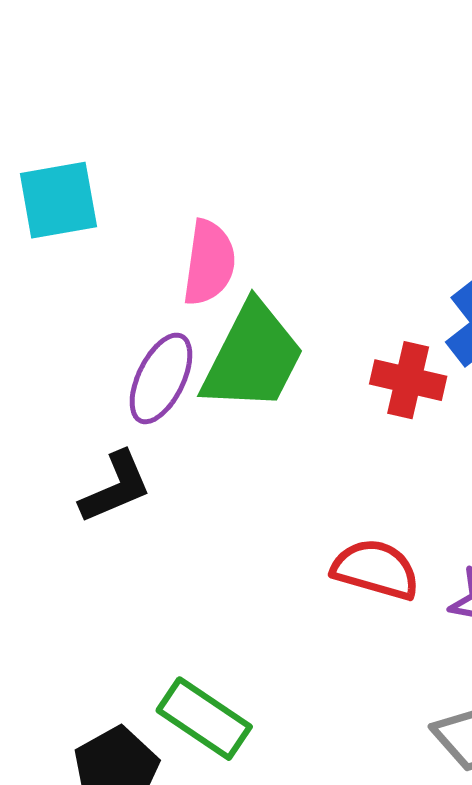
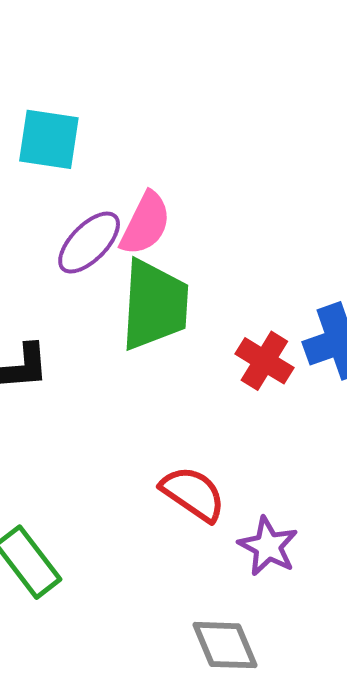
green trapezoid: (253, 357) -> (155, 305), turned -42
purple ellipse: (161, 378) -> (89, 243), moved

